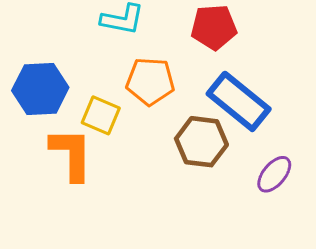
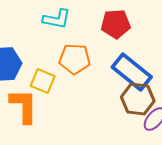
brown hexagon: (201, 142) -> (138, 99), moved

